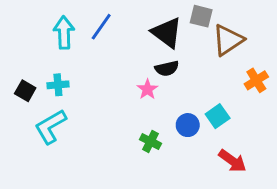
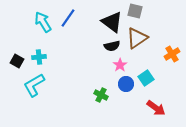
cyan arrow: (64, 33) -> (43, 22), turned -30
brown triangle: (228, 40) -> (137, 38), moved
pink star: (147, 89) -> (120, 65), moved

